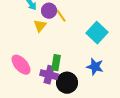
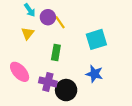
yellow triangle: (40, 26) -> (28, 33), moved
cyan square: (97, 33) -> (96, 39), turned 30
green rectangle: (56, 63) -> (56, 53), moved

